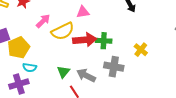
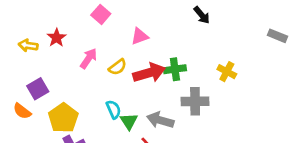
yellow semicircle: (63, 31) -> (118, 67), size x0.6
yellow pentagon: (19, 48) -> (63, 118), moved
cyan semicircle: (30, 67) -> (113, 109), moved, turned -112

